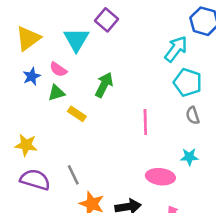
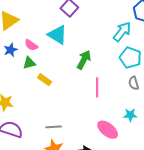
cyan triangle: (76, 40) -> (57, 35), moved, turned -30
green arrow: (104, 85) -> (84, 60), moved
gray line: (73, 175) -> (54, 127), moved, turned -70
pink ellipse: (160, 177) -> (108, 130), turned 30

